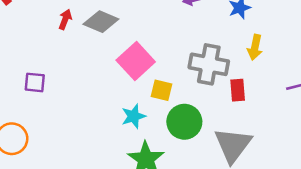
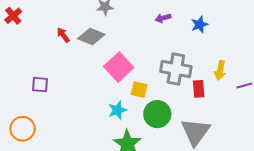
red arrow: (65, 19) -> (63, 35), turned -56
yellow arrow: (255, 47) -> (220, 70), moved

